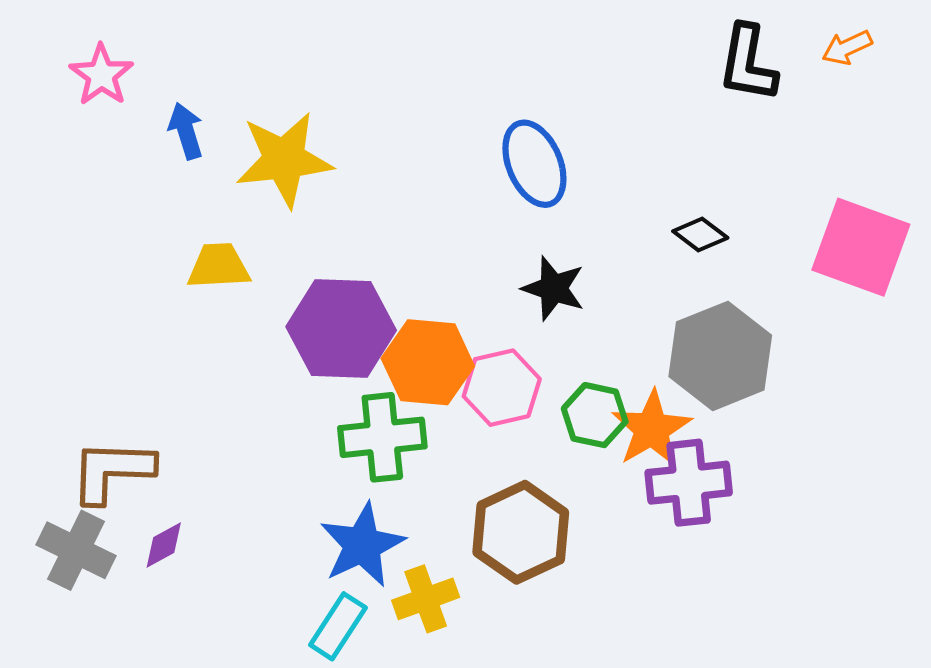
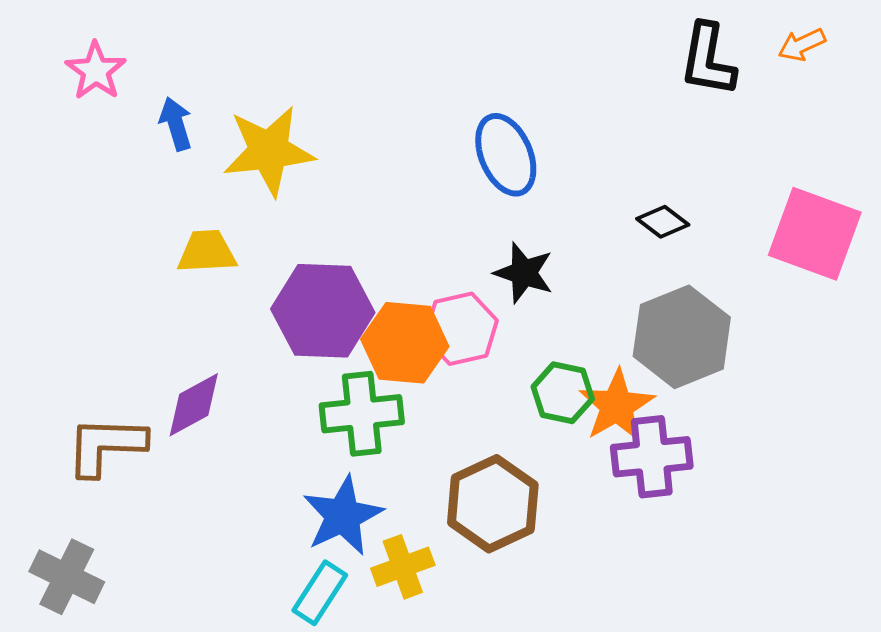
pink hexagon: (502, 388) -> (461, 329), moved
purple diamond: (164, 545) -> (194, 405), moved, size x1.5
gray cross: (76, 550) -> (67, 577), moved

